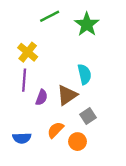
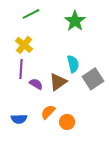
green line: (50, 16) -> (31, 14), moved
purple semicircle: (42, 97) -> (36, 84), turned -80
gray square: (88, 116) -> (93, 79), moved, size x1.5

